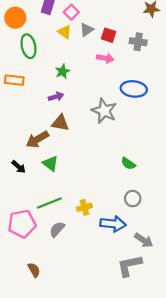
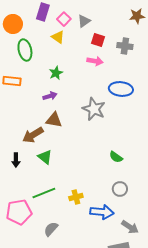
gray triangle: (87, 30) -> (84, 21), moved
black arrow: (19, 167) -> (16, 160), turned 48
gray semicircle: (57, 229) -> (51, 229), moved

